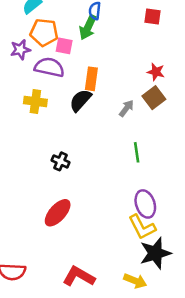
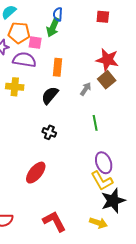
red star: (156, 72) -> (107, 60), size x1.6
black semicircle: (80, 100) -> (50, 95), moved
black cross: (60, 161) -> (49, 132), moved
red L-shape: (79, 276) -> (54, 221), turned 35

